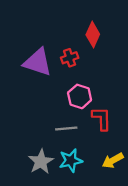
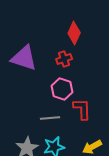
red cross: (70, 58) -> (64, 59), moved

